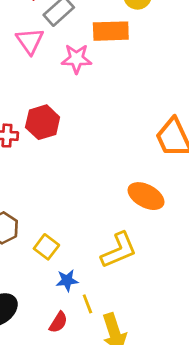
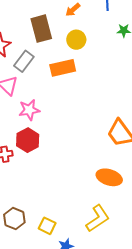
pink star: (76, 59) -> (29, 110), moved

